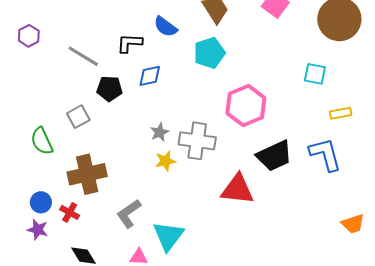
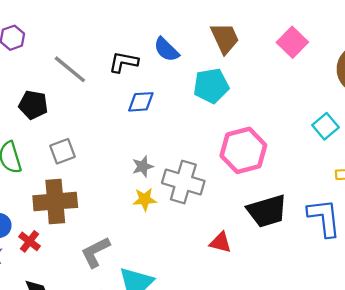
cyan square: (315, 74) -> (326, 126), turned 30
black pentagon: (109, 89) -> (33, 105), moved
gray square: (78, 117) -> (62, 151), moved
red triangle: (237, 189) -> (220, 243), size x0.6

